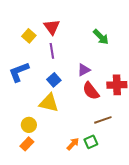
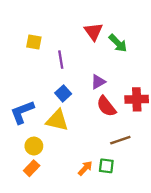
red triangle: (52, 27) -> (93, 32), moved
yellow square: (29, 36) -> (34, 42), turned -32
blue L-shape: (19, 72) -> (22, 112), moved
green square: (91, 142) -> (106, 166), turned 32

